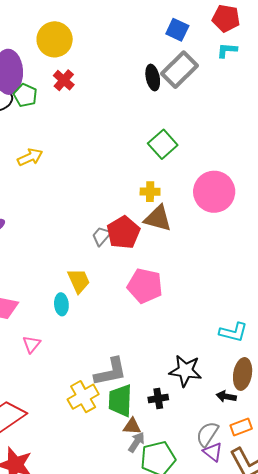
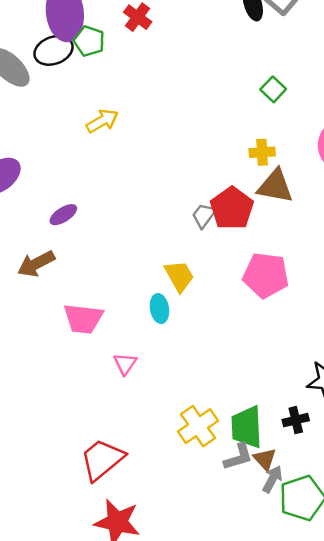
green square: (163, 144) -> (273, 89), size x0.7
gray L-shape: (110, 372) -> (238, 457), moved, size x0.7
brown triangle: (132, 426) -> (265, 459), turned 48

